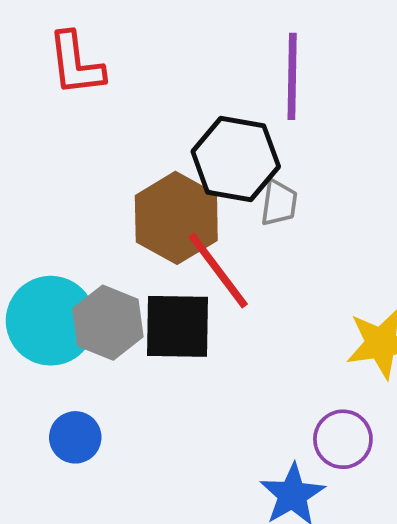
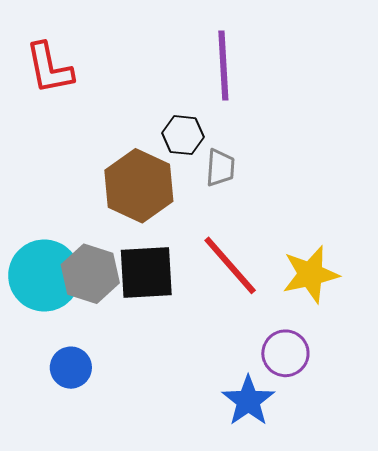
black hexagon: (236, 159) -> (183, 135), size x0.6
red line: (218, 270) -> (230, 265), moved

